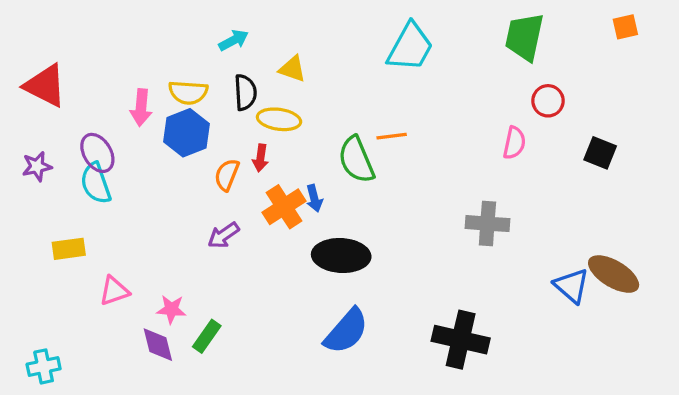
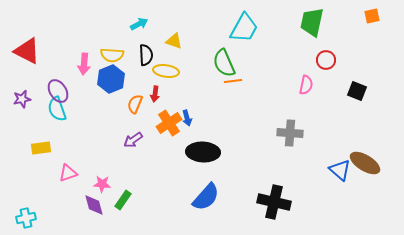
green semicircle: (356, 160) -> (224, 63), moved

